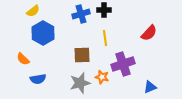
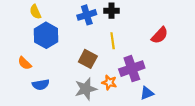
yellow semicircle: (33, 11) -> (35, 12), turned 104
brown square: (82, 55) -> (88, 59), turned 30
blue triangle: (150, 87) -> (147, 93), moved

